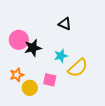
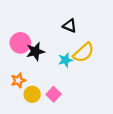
yellow semicircle: (78, 68) -> (84, 53), moved
pink square: (50, 80) -> (54, 94), moved, turned 32

